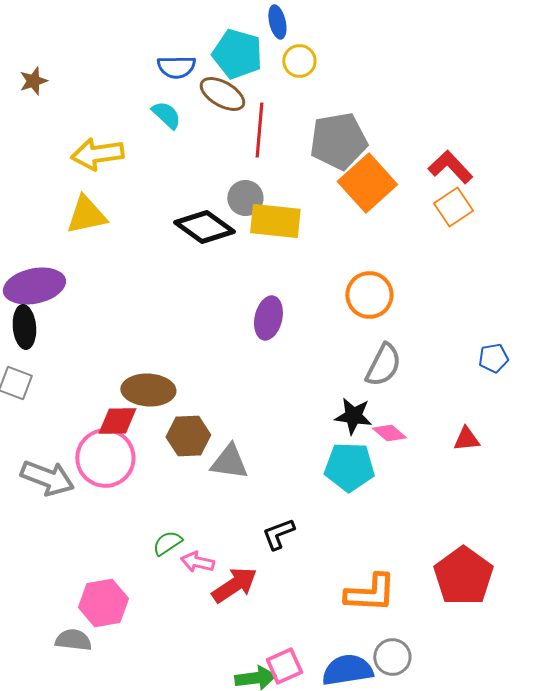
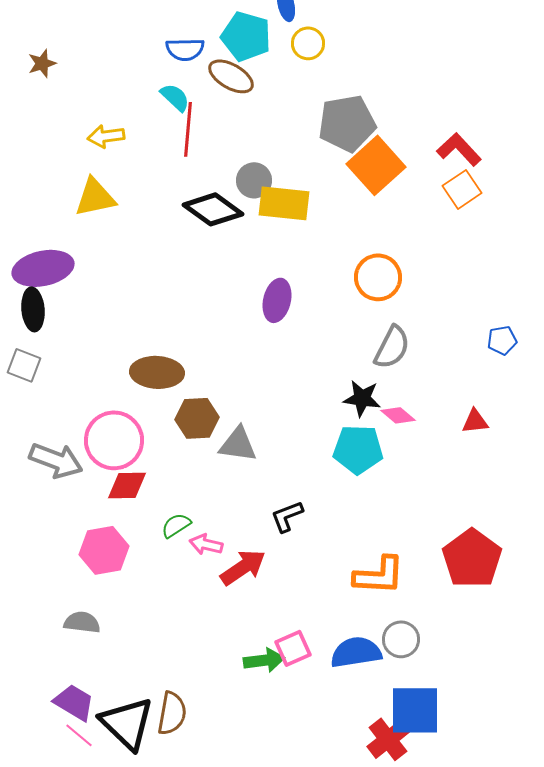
red line: (259, 130) -> (188, 129), moved
yellow arrow: (97, 154) -> (106, 136), size x0.7
red diamond: (117, 421) -> (127, 485), moved
pink hexagon: (103, 603) -> (104, 550), moved

